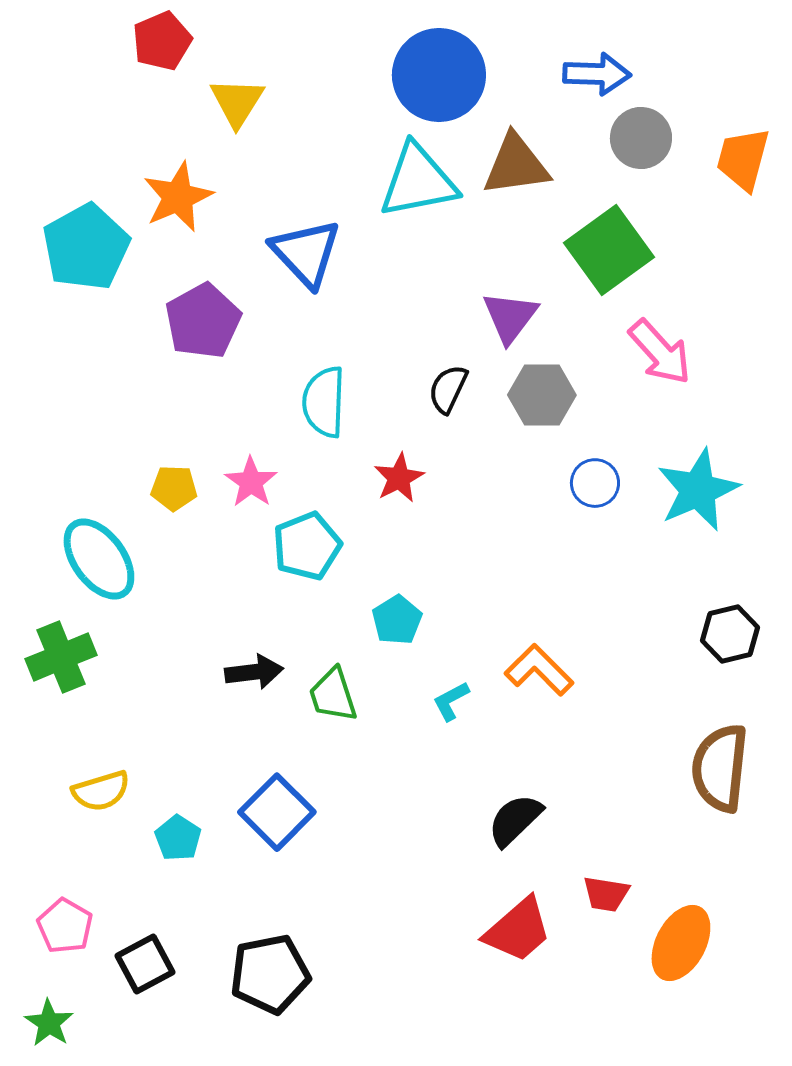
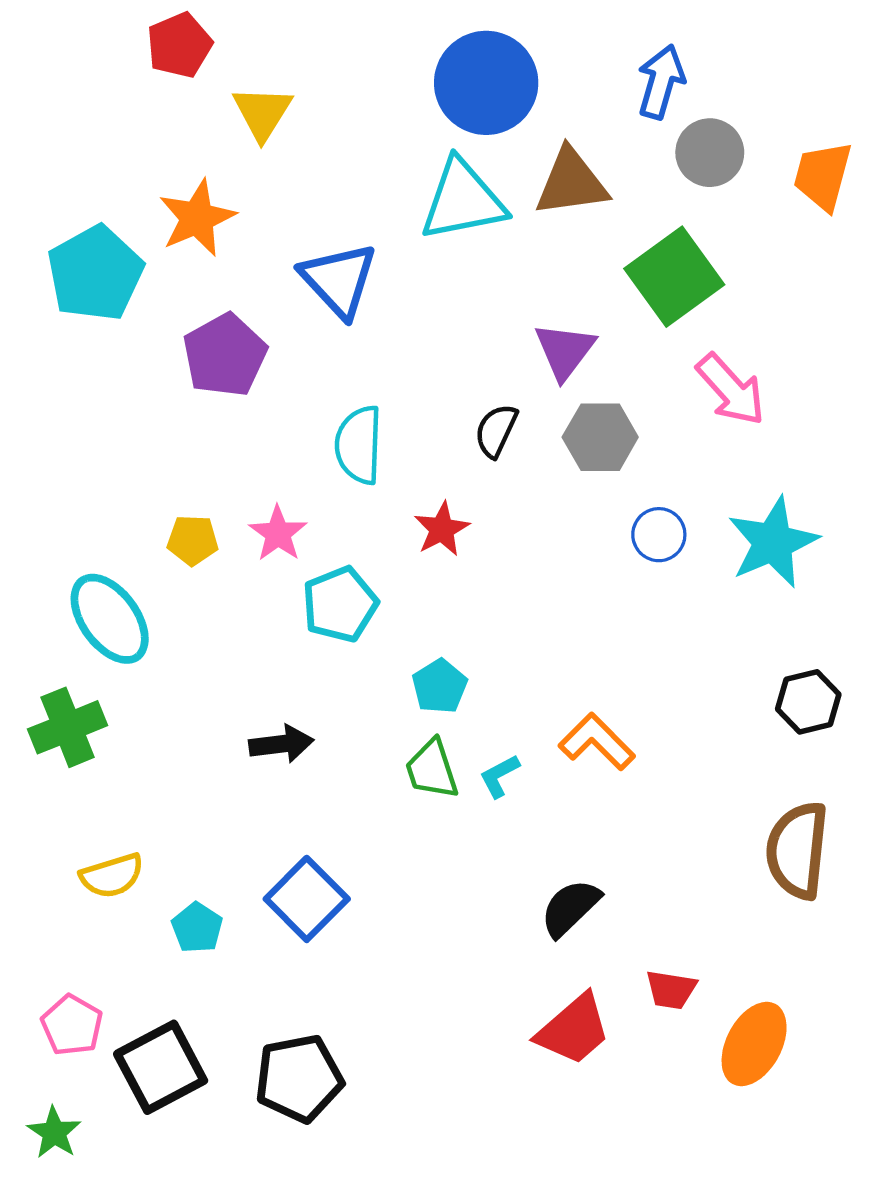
blue arrow: (597, 74) -> (661, 82), turned -76
green trapezoid: (333, 695) -> (432, 769), moved
black square: (145, 964) -> (161, 1067), size x1.4

